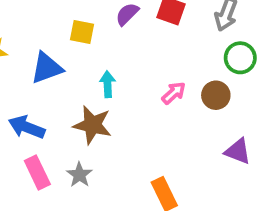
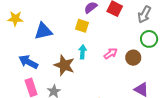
yellow square: (82, 32) -> (82, 26), moved
cyan arrow: (108, 84) -> (83, 52), moved

